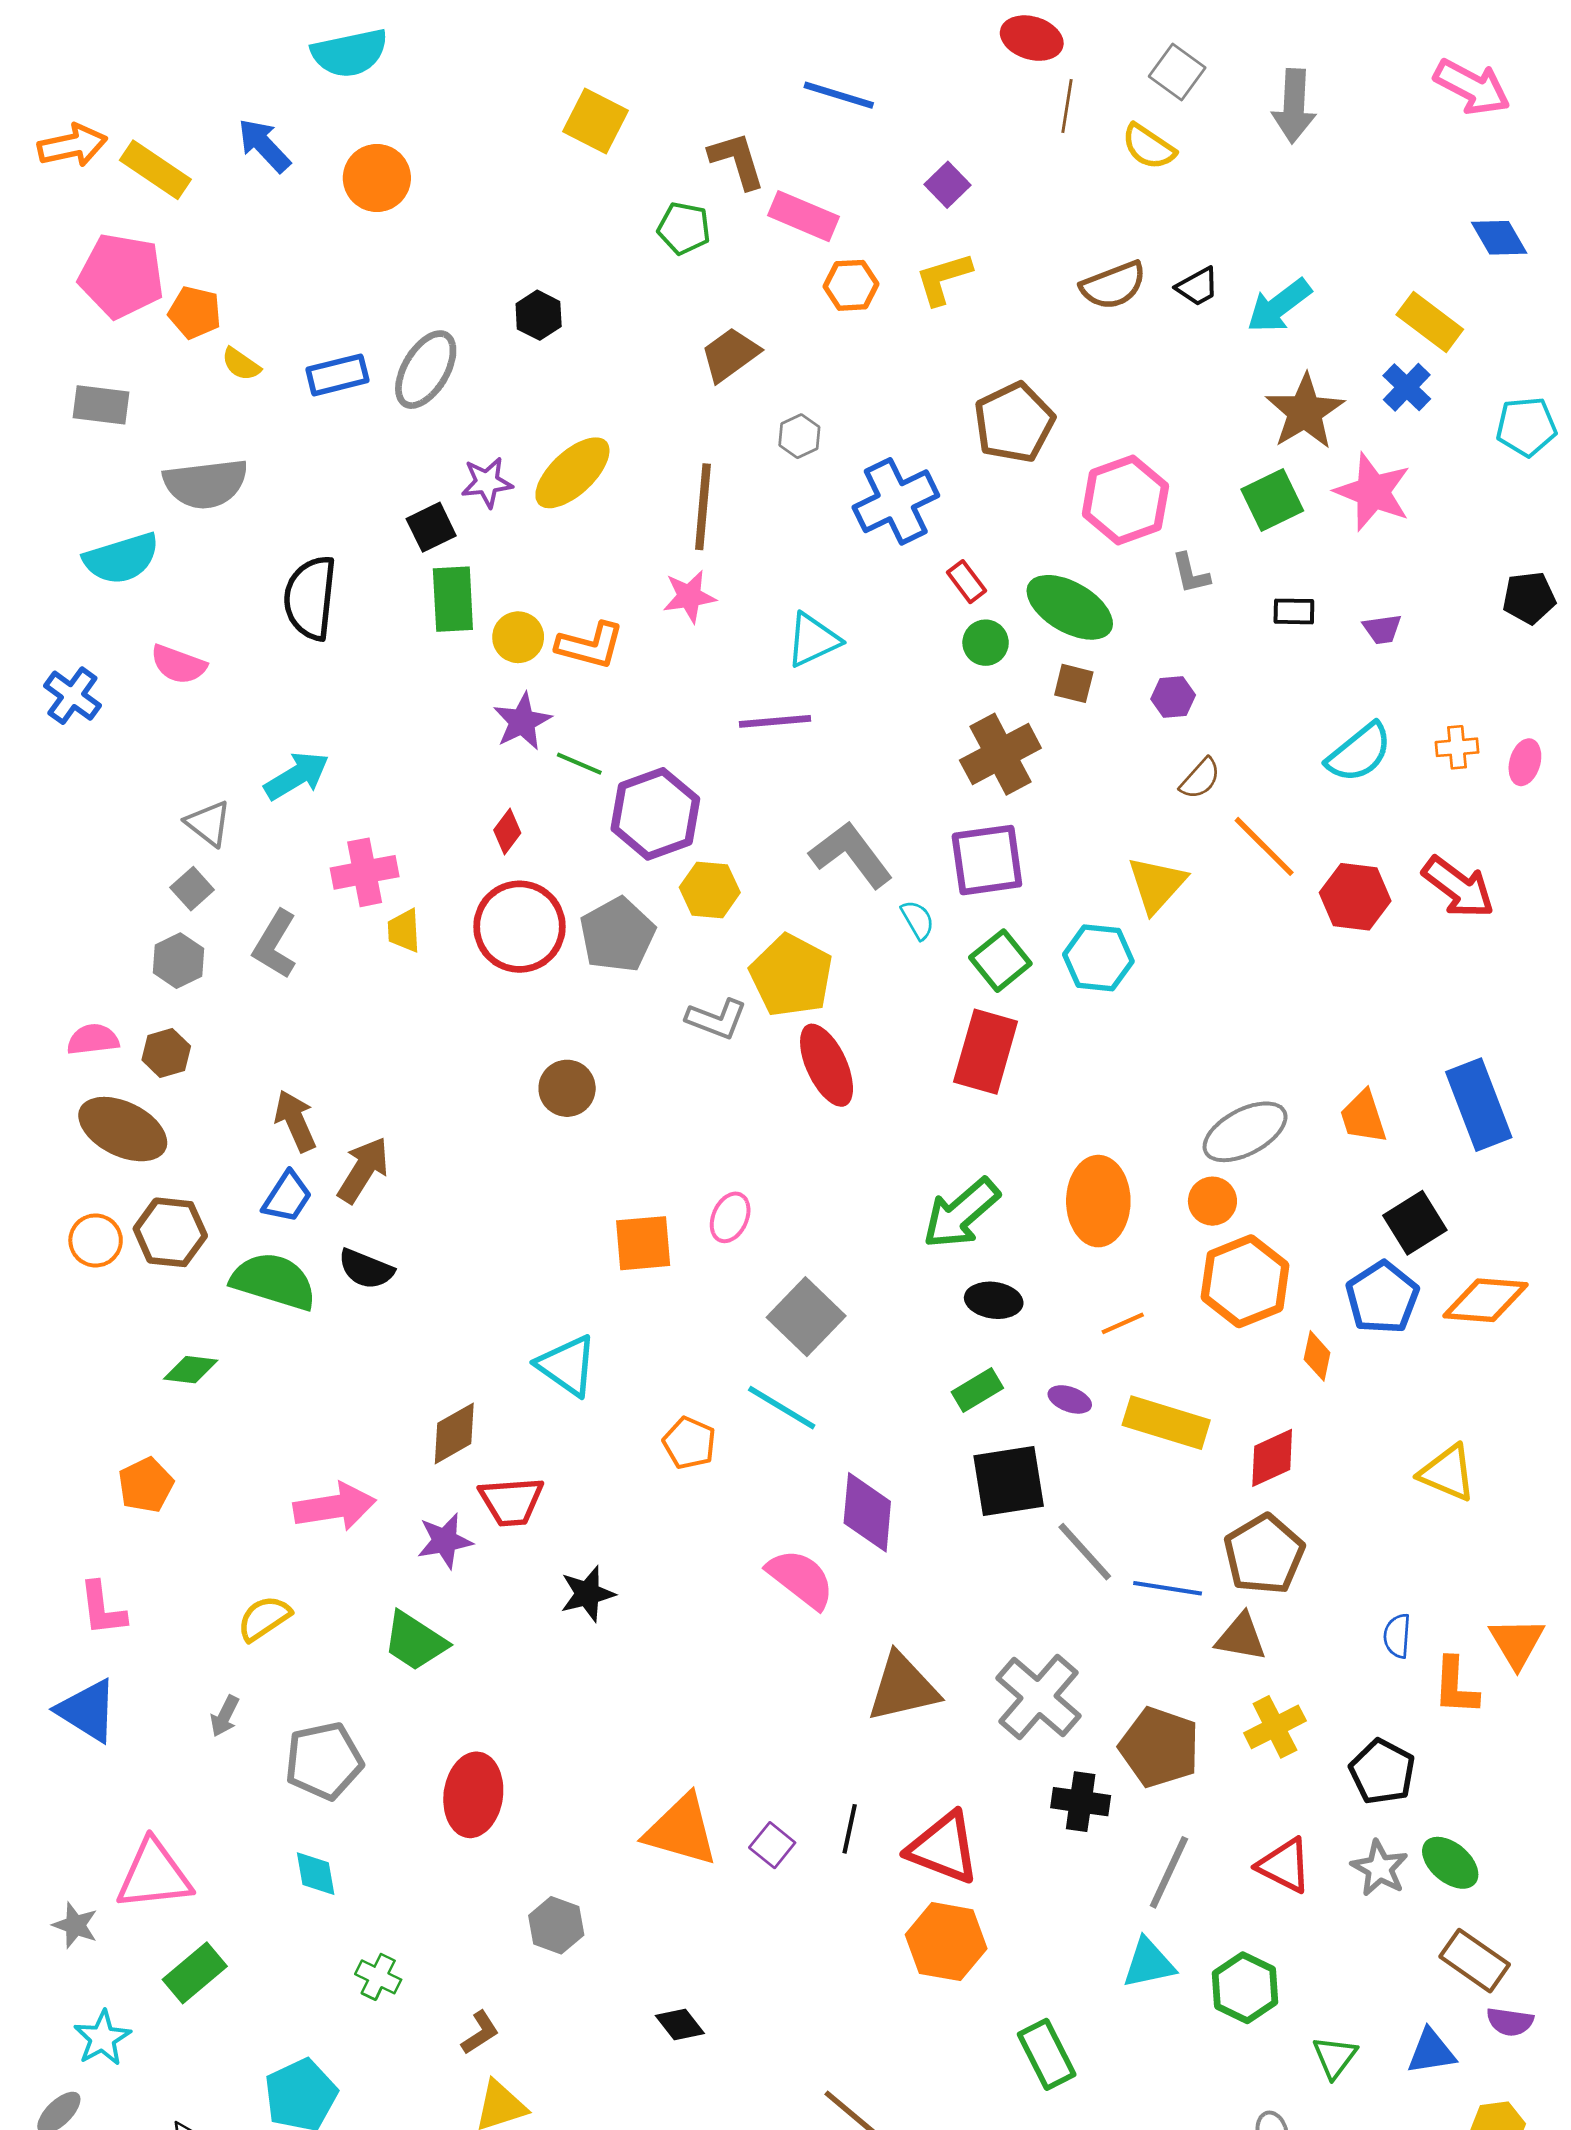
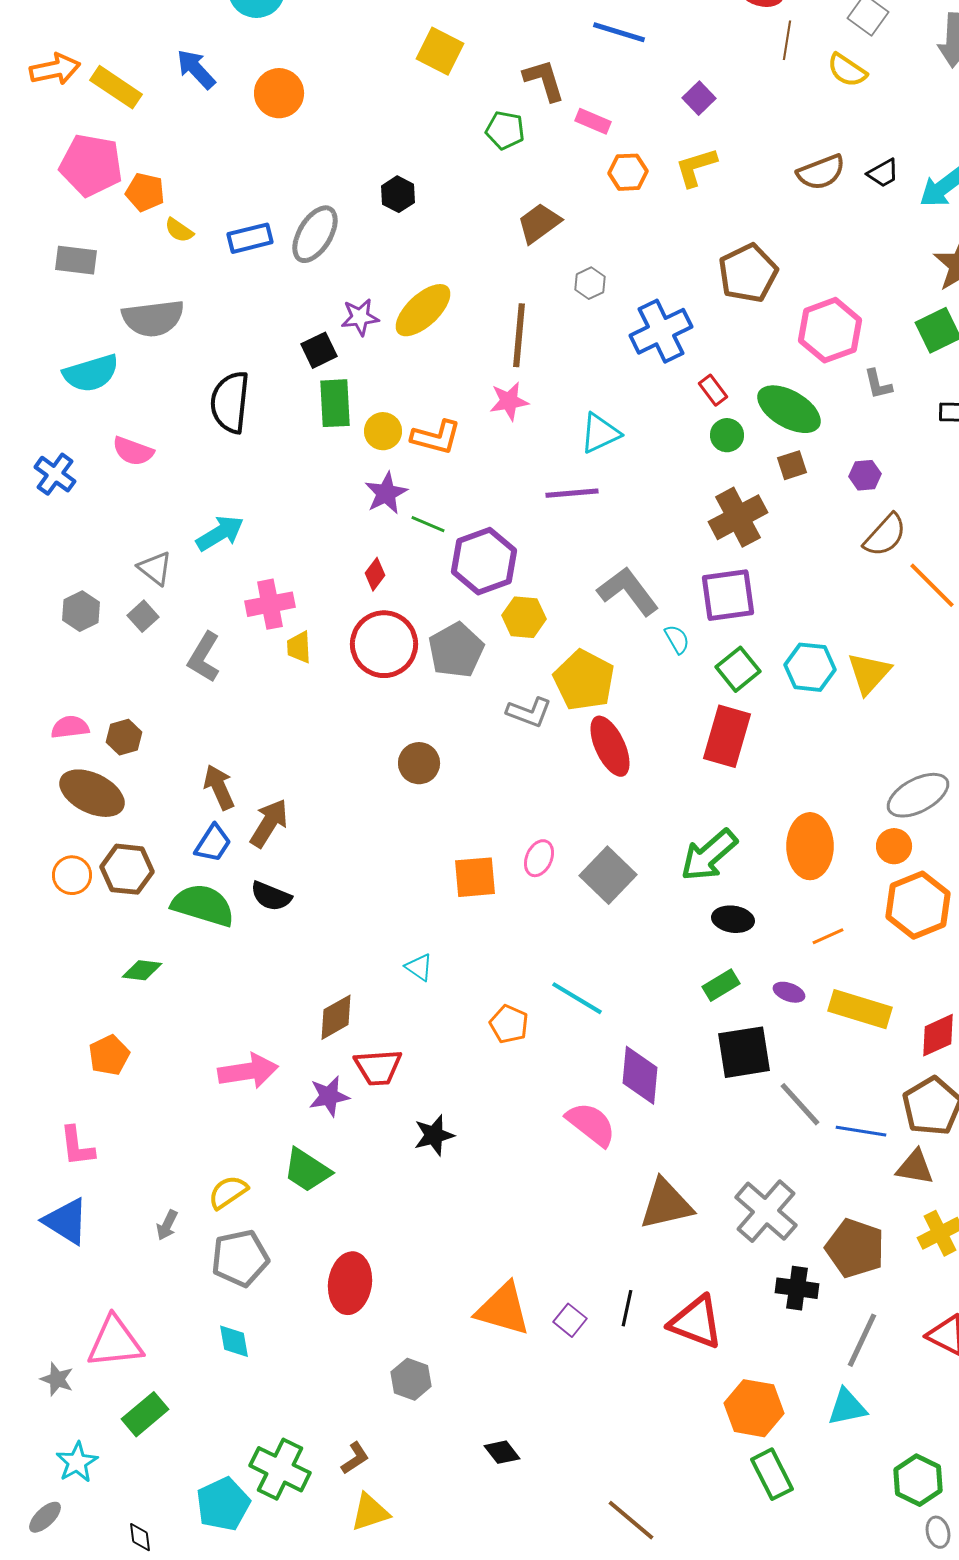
pink rectangle: (803, 216) -> (593, 121), size x0.7
brown square: (1074, 683) -> (792, 465), turned -32
brown semicircle: (1200, 779) -> (885, 535), size x1.4
yellow triangle: (1157, 885) -> (869, 673), moved
gray hexagon: (178, 961) -> (81, 611), moved
gray square: (806, 1317) -> (608, 875), moved
cyan triangle: (567, 1365) -> (419, 967), size x0.6
yellow semicircle: (264, 1618) -> (228, 1192), moved
orange hexagon: (946, 1942) -> (754, 1408), moved
green cross: (378, 1977) -> (280, 1469), moved, size x1.8
green hexagon: (1245, 1988) -> (918, 1480), moved

